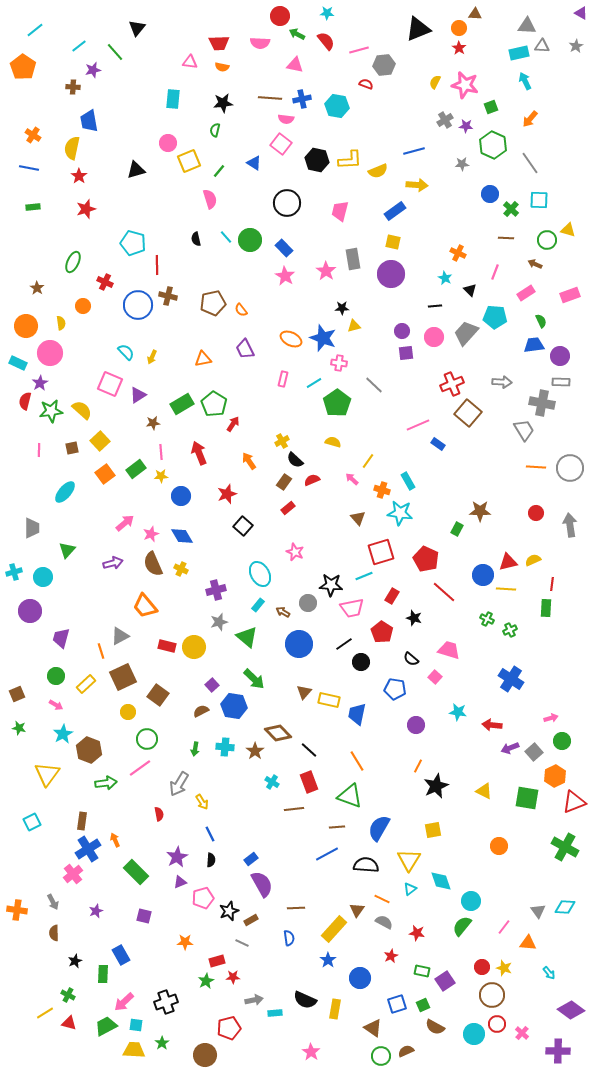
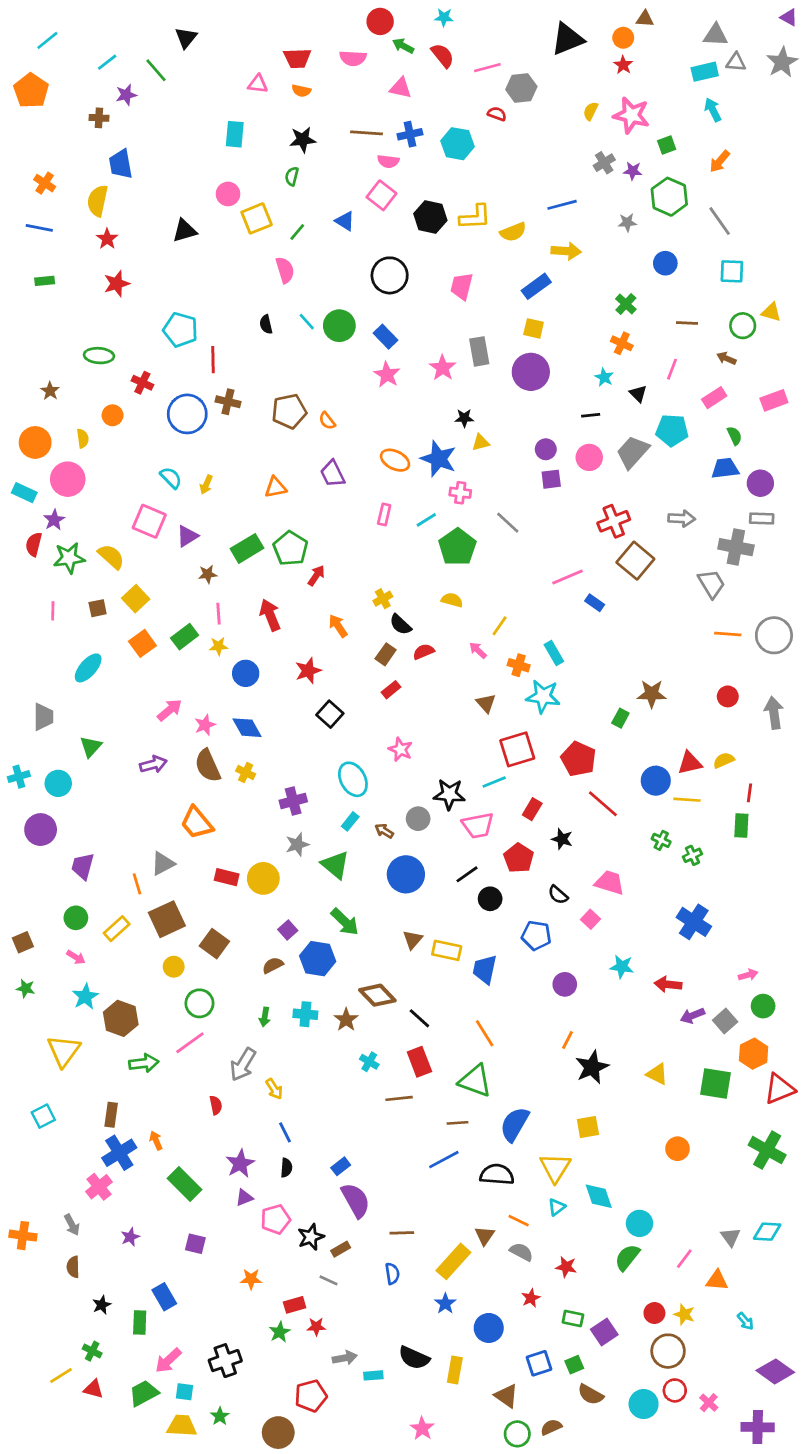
gray star: (576, 46) -> (782, 62), size x1.6
green cross: (511, 209) -> (626, 304), moved
green ellipse: (73, 262) -> (99, 356), turned 70

